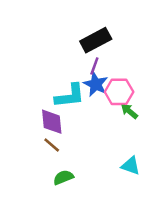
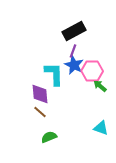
cyan L-shape: (70, 96) -> (54, 74), turned -85

